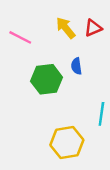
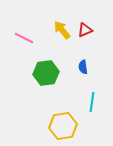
blue semicircle: (76, 66) -> (83, 67), moved

